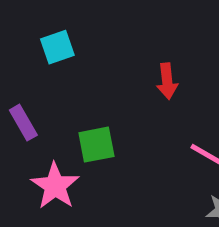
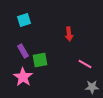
purple rectangle: (23, 123) -> (23, 51), moved

